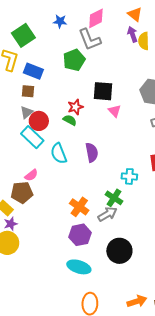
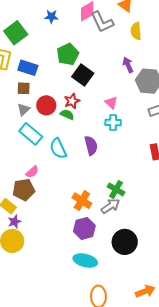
purple arrow: (132, 34) -> (128, 65), moved
gray L-shape: (90, 40) -> (102, 22), moved
black square: (103, 91) -> (83, 75), moved, turned 35
red circle: (39, 121) -> (46, 105), moved
cyan cross: (129, 176) -> (113, 122), moved

